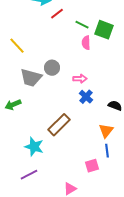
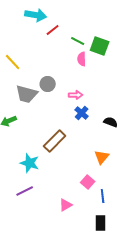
orange triangle: (106, 131) -> (102, 157), moved
blue line: (107, 151) -> (103, 196), moved
pink square: (92, 166) -> (88, 182), turned -32

